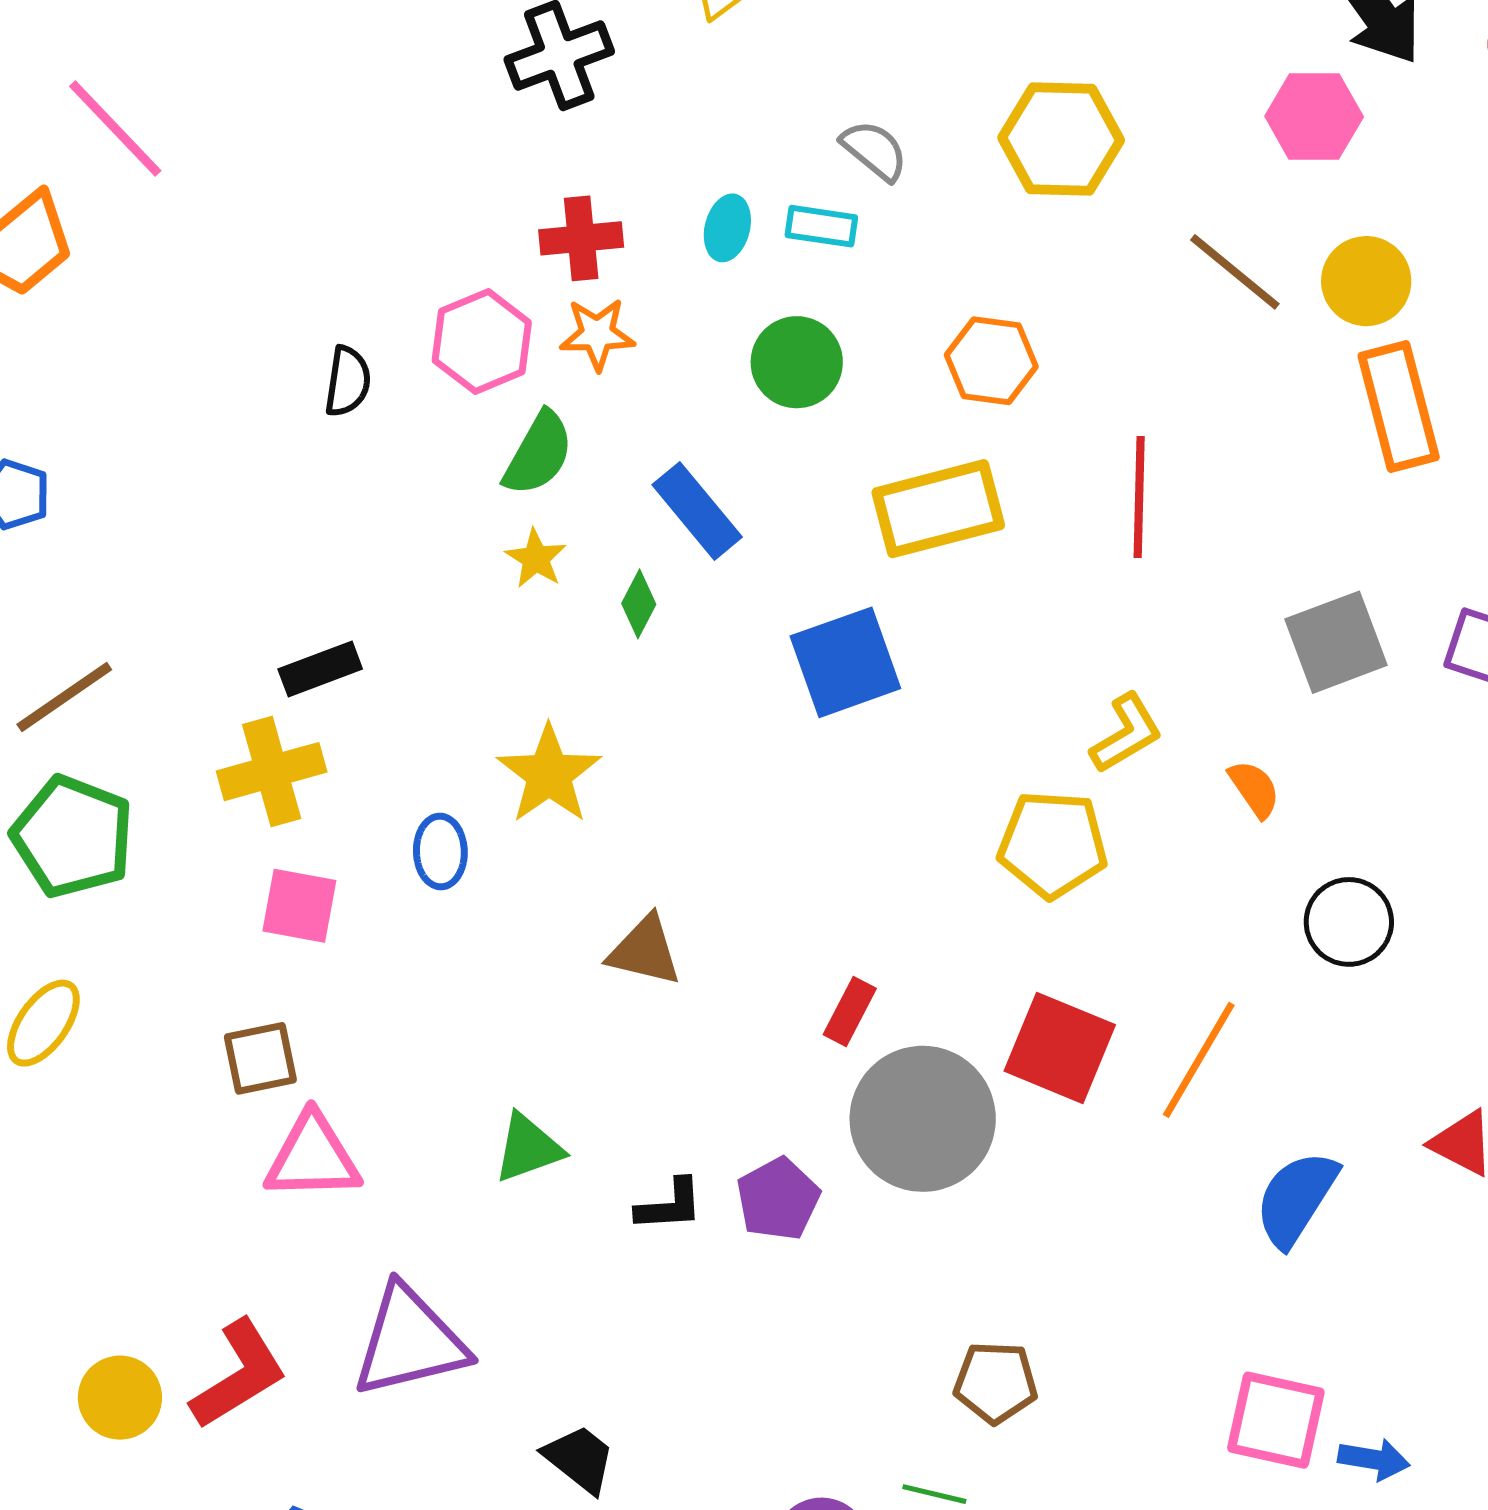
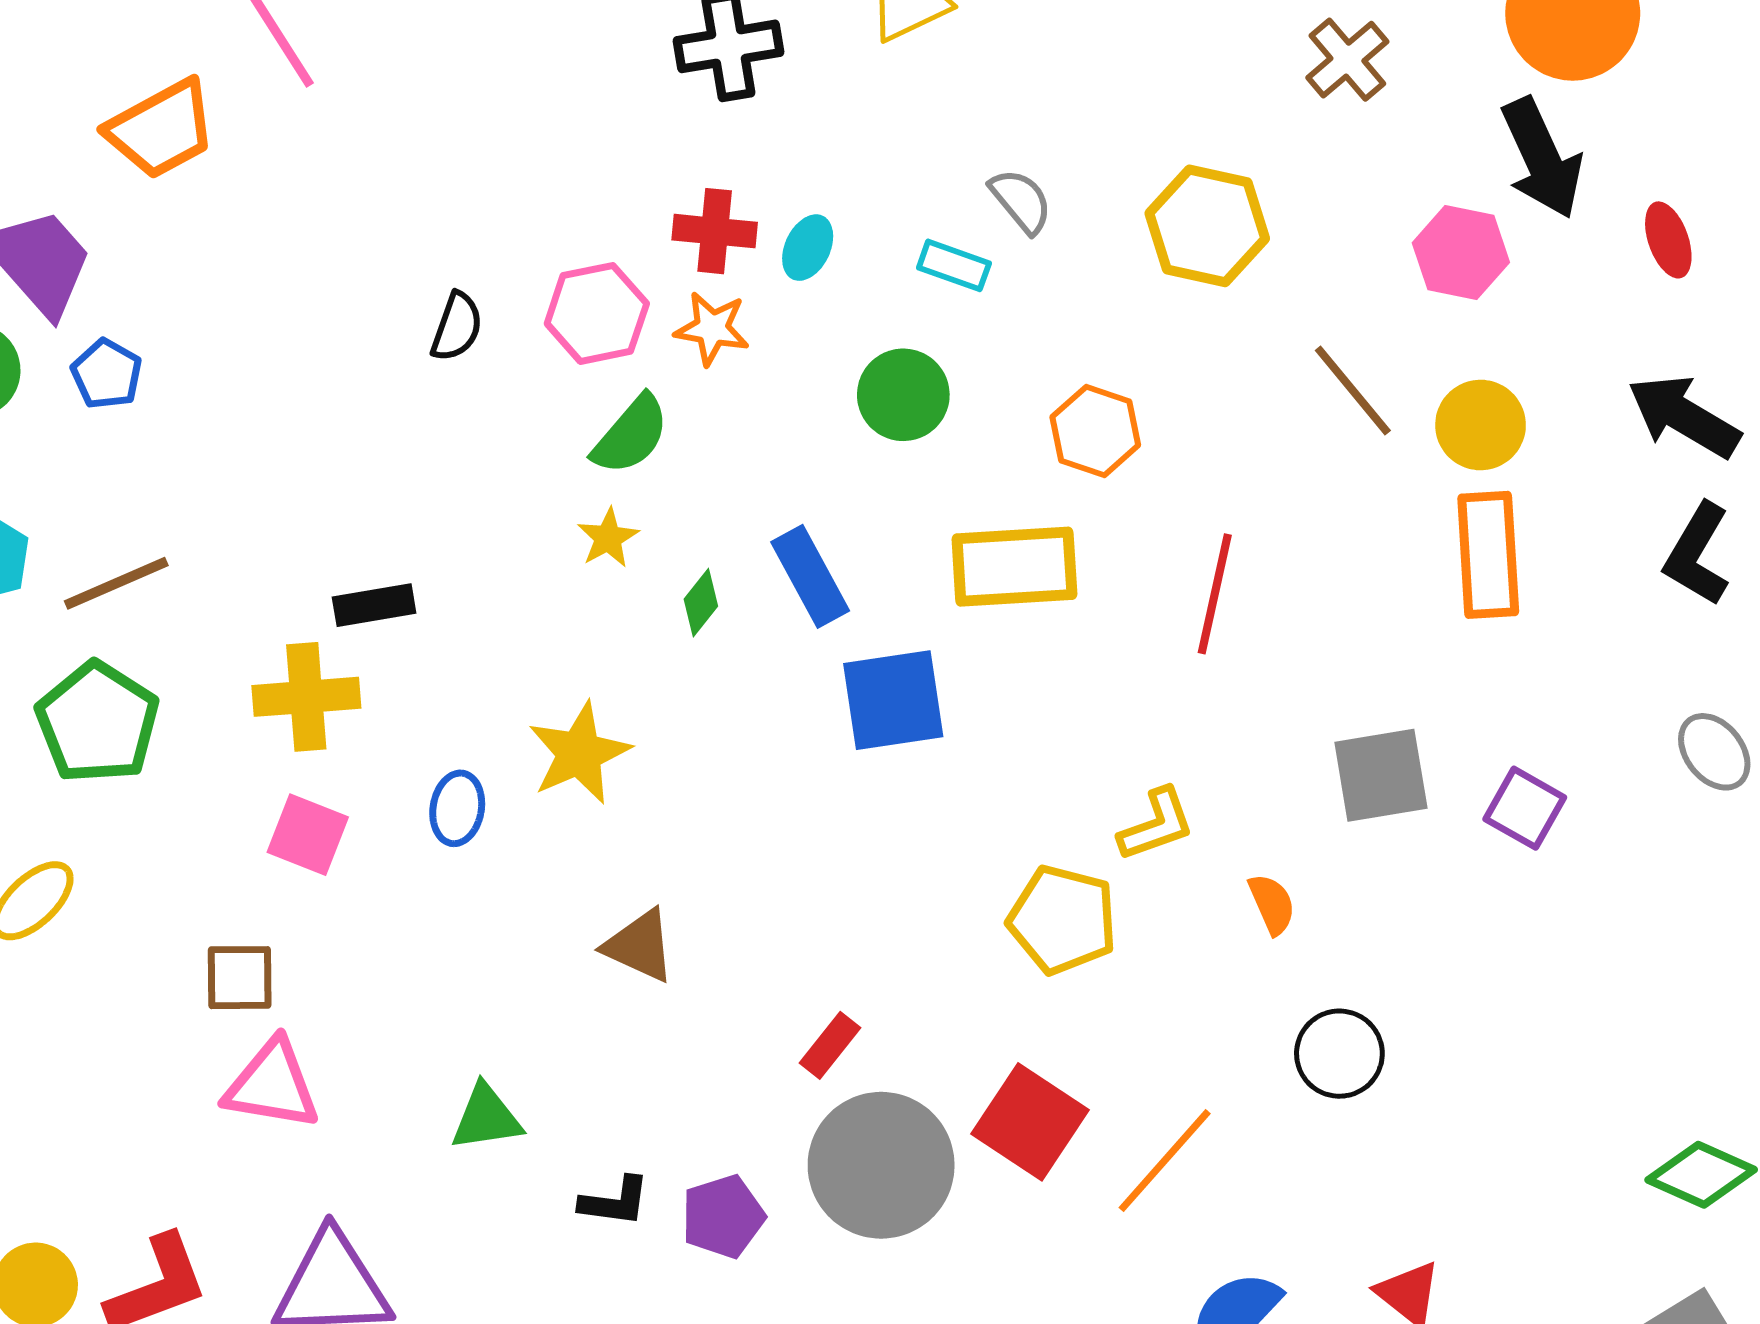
cyan ellipse: (727, 228) -> (808, 248), moved
blue rectangle: (697, 511) -> (810, 576), moved

